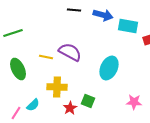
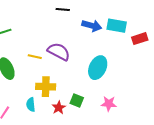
blue arrow: (103, 15) -> (92, 26), moved
pink star: (134, 102) -> (109, 104), moved
cyan semicircle: (33, 105) -> (31, 105), moved, turned 128

